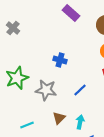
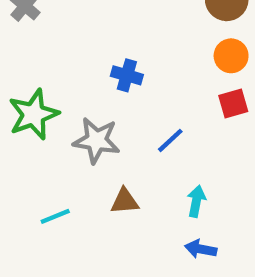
brown triangle: (59, 118) -> (125, 201), turned 40
cyan arrow: (80, 122) -> (196, 201), moved

